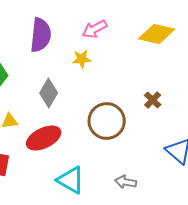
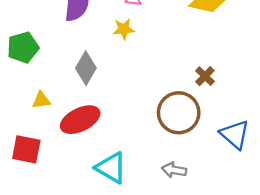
brown circle: (107, 121) -> (179, 113), moved

